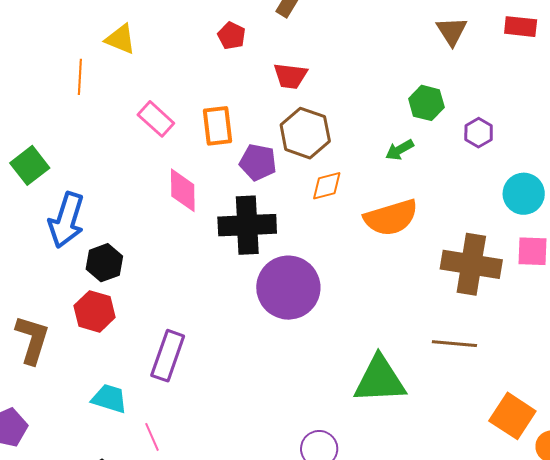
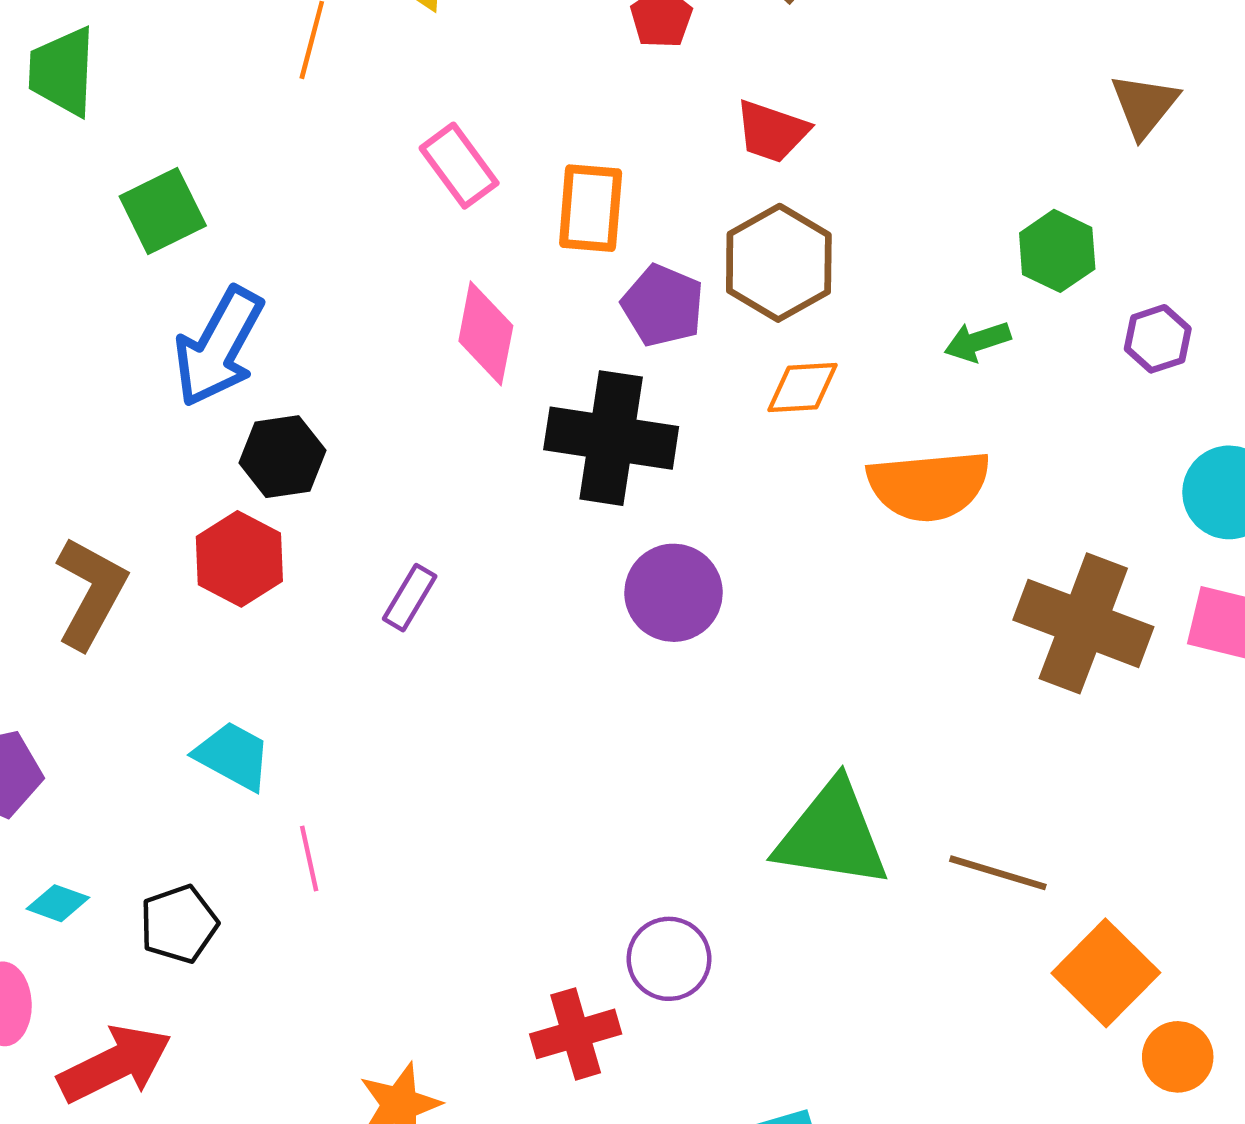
purple circle: (288, 288) -> (674, 593), size x0.7
brown line: (454, 344) -> (998, 873), moved
purple rectangle: (168, 356) -> (410, 598), moved, size x0.6

